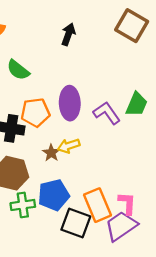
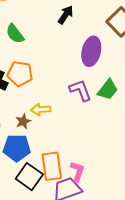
purple ellipse: (70, 103) -> (91, 51), moved
brown star: (51, 153) -> (23, 121), moved

